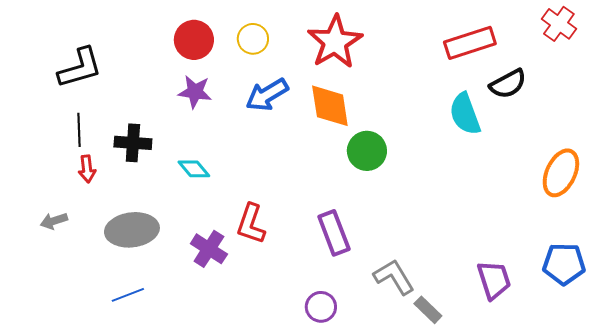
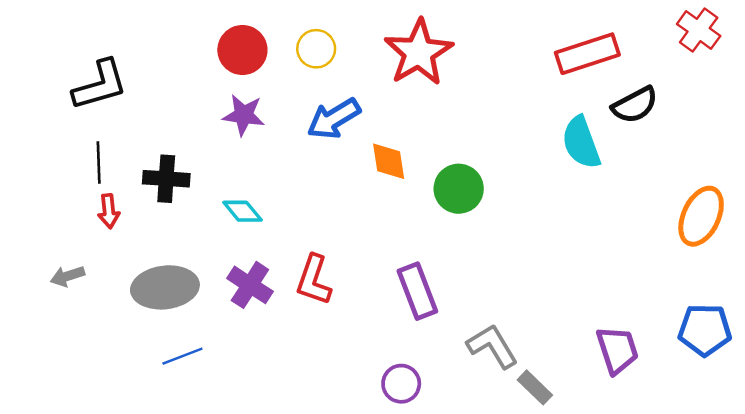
orange diamond: (330, 106) -> (389, 161), moved, size x0.7
purple cross: (209, 249) -> (250, 285), moved
blue line: (128, 295) -> (182, 356), moved

